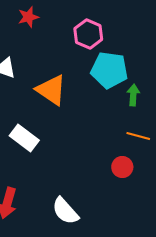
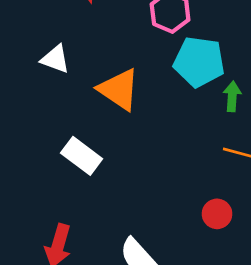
red circle: (122, 167) -> (217, 214), moved

